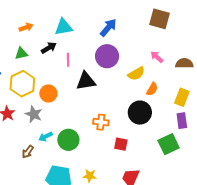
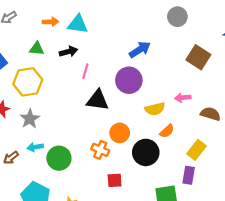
cyan triangle: (64, 27) -> (78, 24), moved
pink arrow: (157, 57) -> (183, 98), turned -64
orange circle: (48, 93) -> (120, 133), moved
red square: (121, 144) -> (115, 180), turned -32

